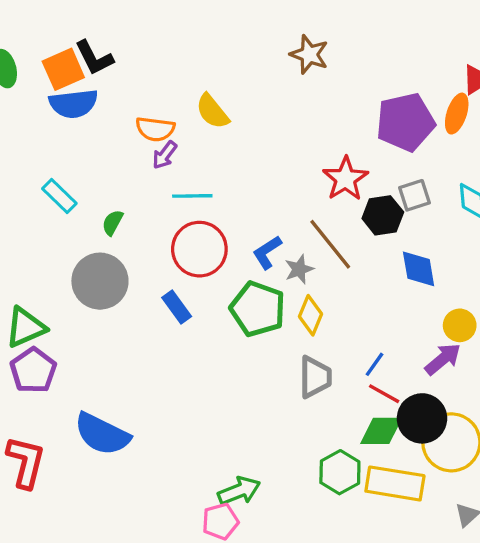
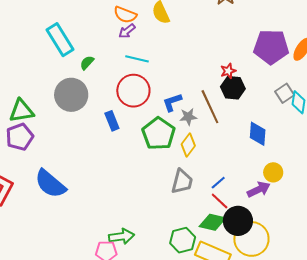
red star: (345, 179) -> (228, 71), size x0.6
gray square: (414, 195) -> (285, 93), moved, turned -30
cyan rectangle: (59, 196) -> (60, 40), size x1.5
black hexagon: (383, 215) -> (233, 88), moved

